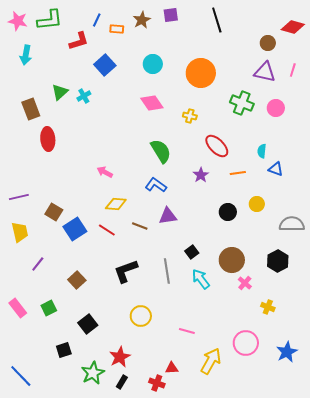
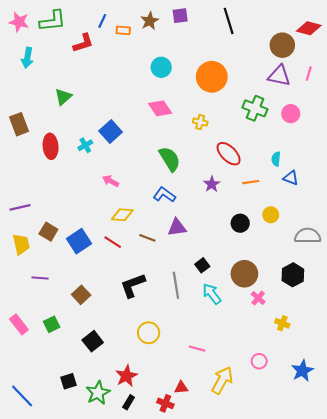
brown circle: (268, 43) -> (282, 45), size x1.5
blue square: (105, 65) -> (111, 132), moved
cyan cross: (84, 96) -> (85, 145), moved
brown rectangle: (31, 109) -> (19, 124), moved
brown square: (54, 212) -> (48, 232), moved
purple line: (38, 264) -> (40, 278), turned 56
pink circle: (246, 343) -> (259, 361), size x0.6
black square: (64, 350) -> (68, 381), moved

